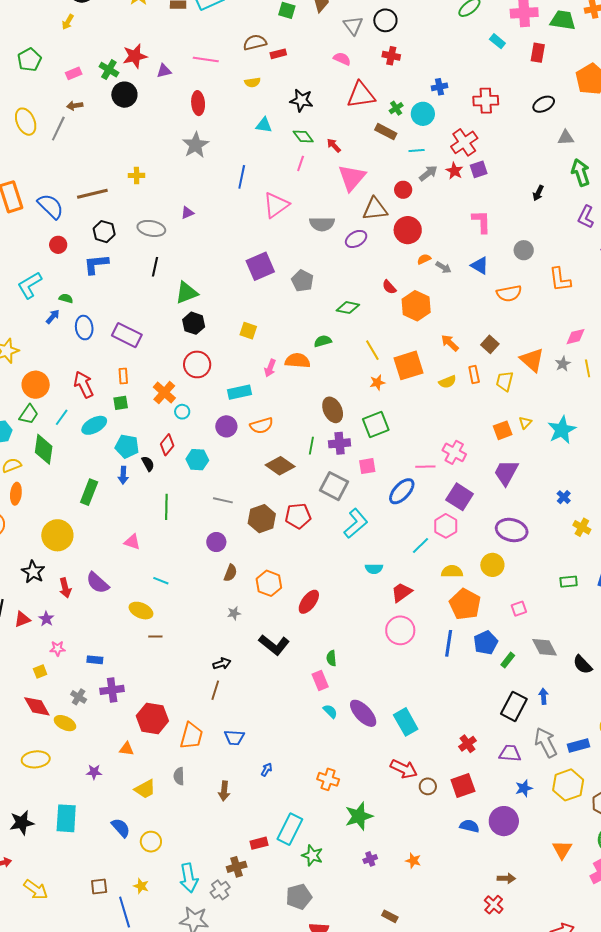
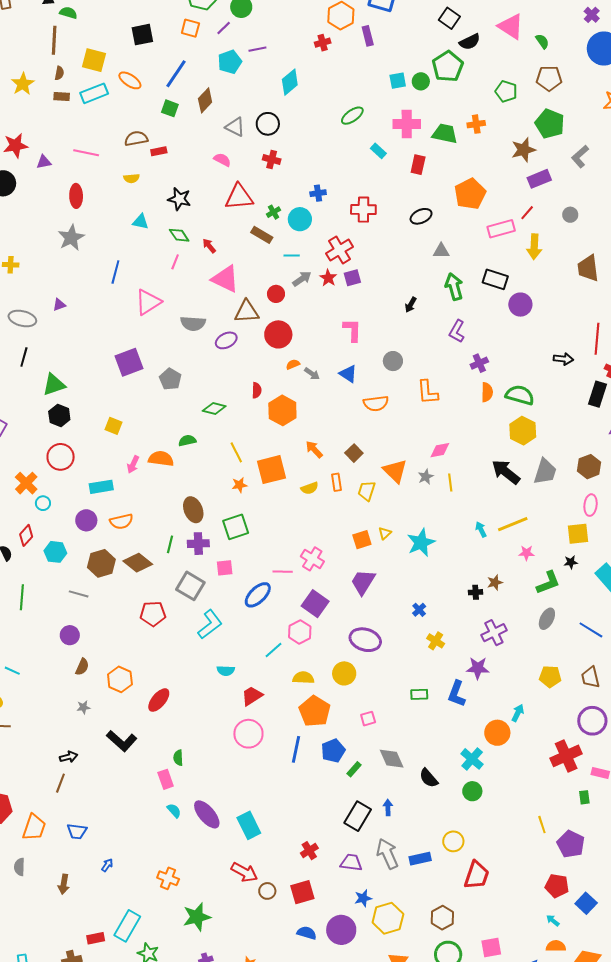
gray triangle: (353, 25) -> (235, 127), turned -30
pink triangle: (352, 178) -> (225, 279), turned -48
red semicircle: (389, 287) -> (257, 390), turned -140
brown hexagon: (262, 519) -> (101, 563), moved
yellow hexagon: (568, 785) -> (388, 918), moved

